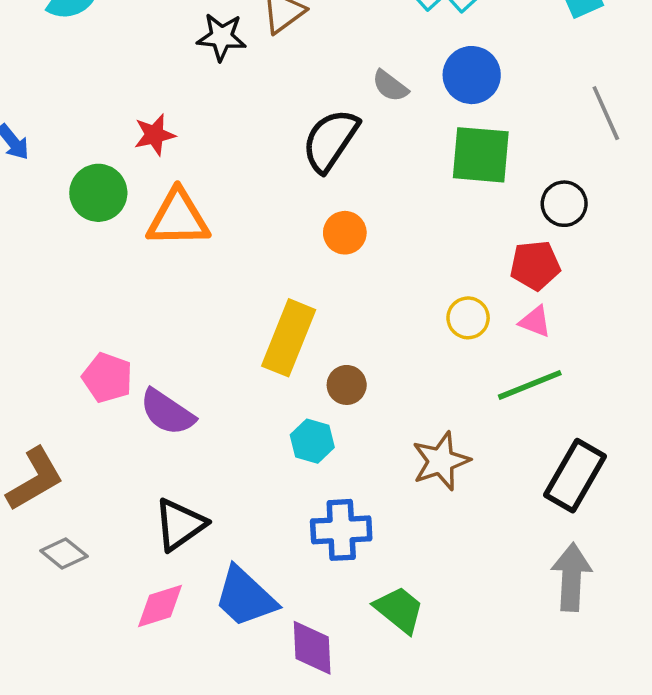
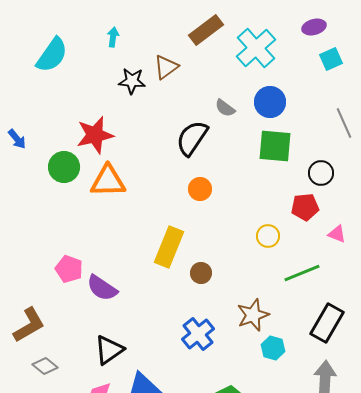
red star: (155, 135) -> (95, 135), size x1.6
pink triangle: (535, 322) -> (337, 234), moved
cyan hexagon: (312, 441) -> (273, 348), moved
blue cross: (341, 530) -> (198, 334), moved, turned -36

